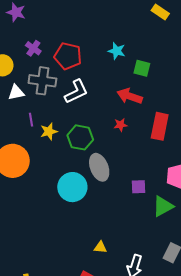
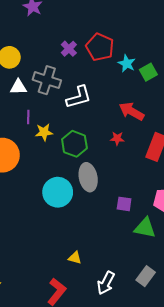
purple cross: (33, 48) -> (69, 49), moved
red pentagon: (68, 56) -> (100, 47), moved
green square: (142, 68) -> (148, 72), moved, turned 36
green triangle: (163, 206) -> (145, 228), turned 30

